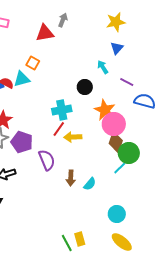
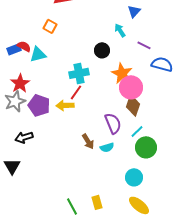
cyan triangle: (22, 79) -> (38, 54), moved
yellow arrow: (73, 137) -> (65, 105), moved
green circle: (129, 153) -> (146, 147), moved
purple semicircle: (47, 160) -> (113, 123), moved
brown arrow: (71, 178) -> (88, 141), turned -35
cyan semicircle: (90, 184) -> (107, 147), turned 32
green line: (67, 243) -> (72, 206), moved

